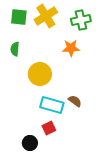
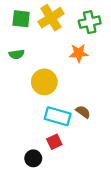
green semicircle: (15, 49) -> (17, 54), turned -104

